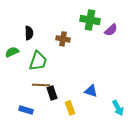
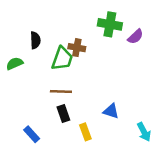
green trapezoid: (38, 61) -> (62, 59), moved
brown line: (41, 85) -> (61, 92), moved
blue rectangle: (26, 110) -> (32, 134), turned 32

